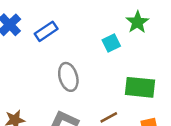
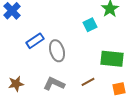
blue rectangle: (46, 31) -> (35, 41), moved

